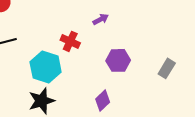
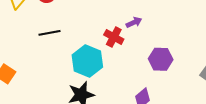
purple arrow: (101, 19) -> (134, 22), moved

